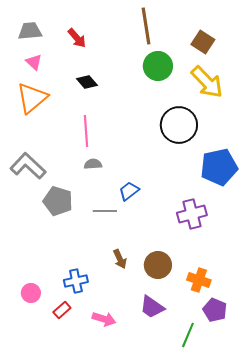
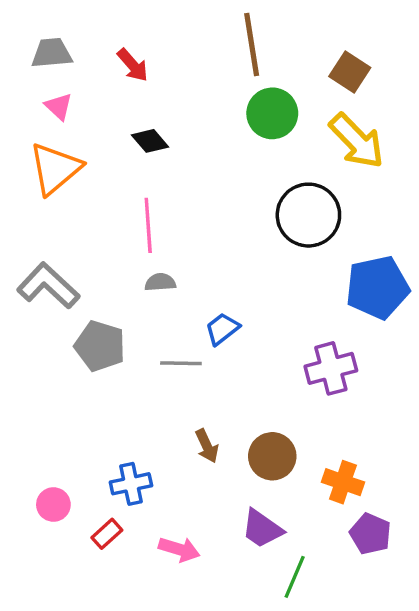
green line: (188, 335) -> (295, 577), moved

